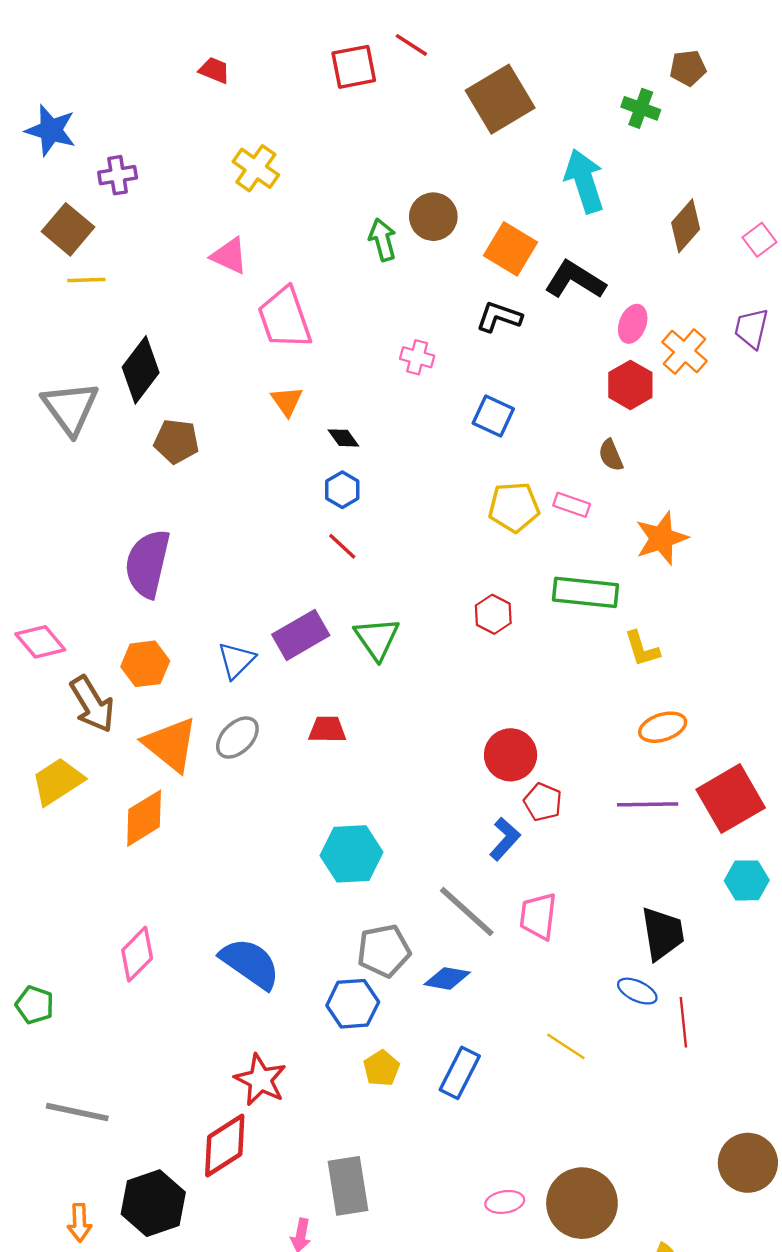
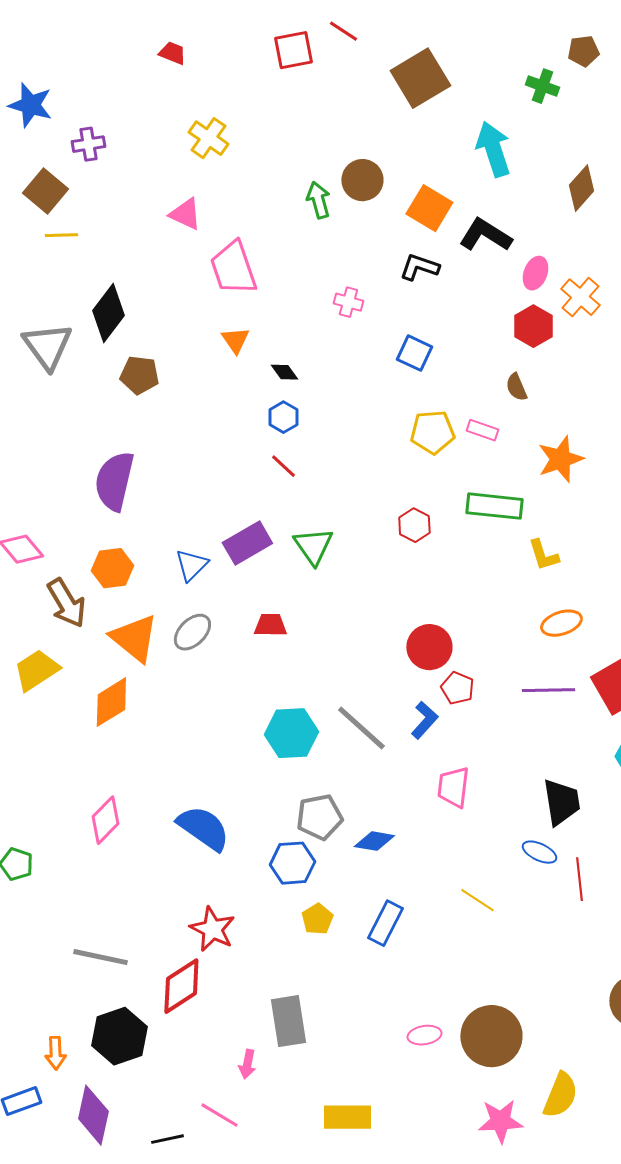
gray line: (467, 912) -> (361, 728), moved
gray line: (77, 1112) -> (100, 957), moved

